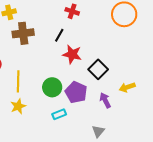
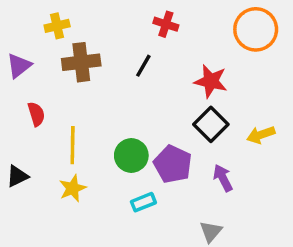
red star: (72, 54) -> (211, 81), moved
yellow arrow: (127, 87) -> (261, 135), moved

